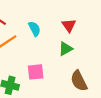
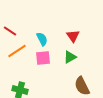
pink square: (36, 72) -> (43, 58), moved

